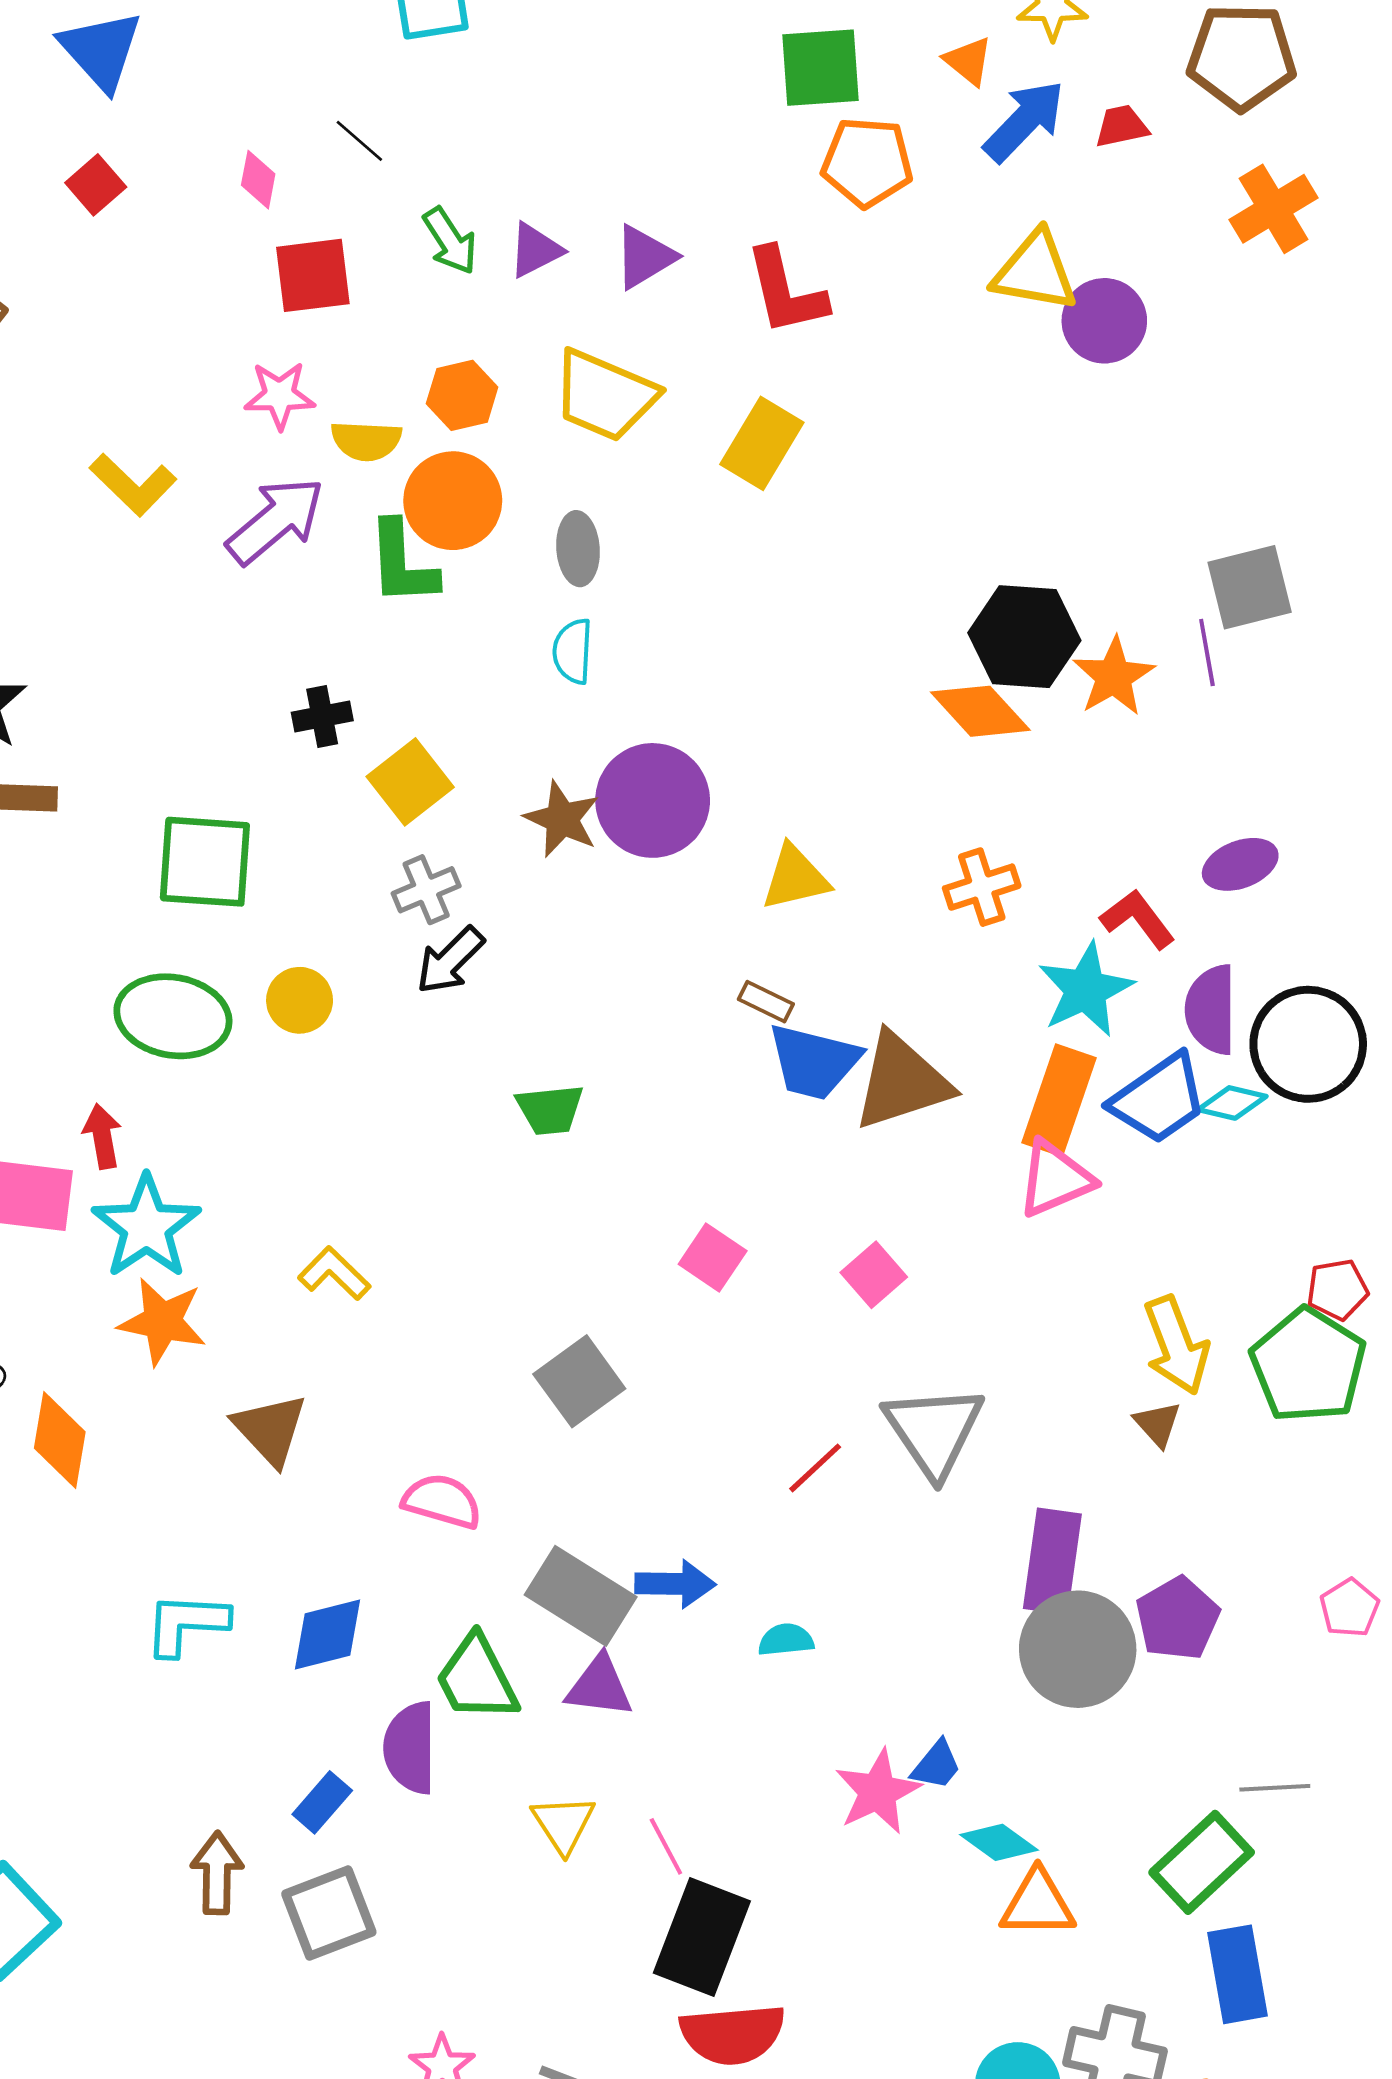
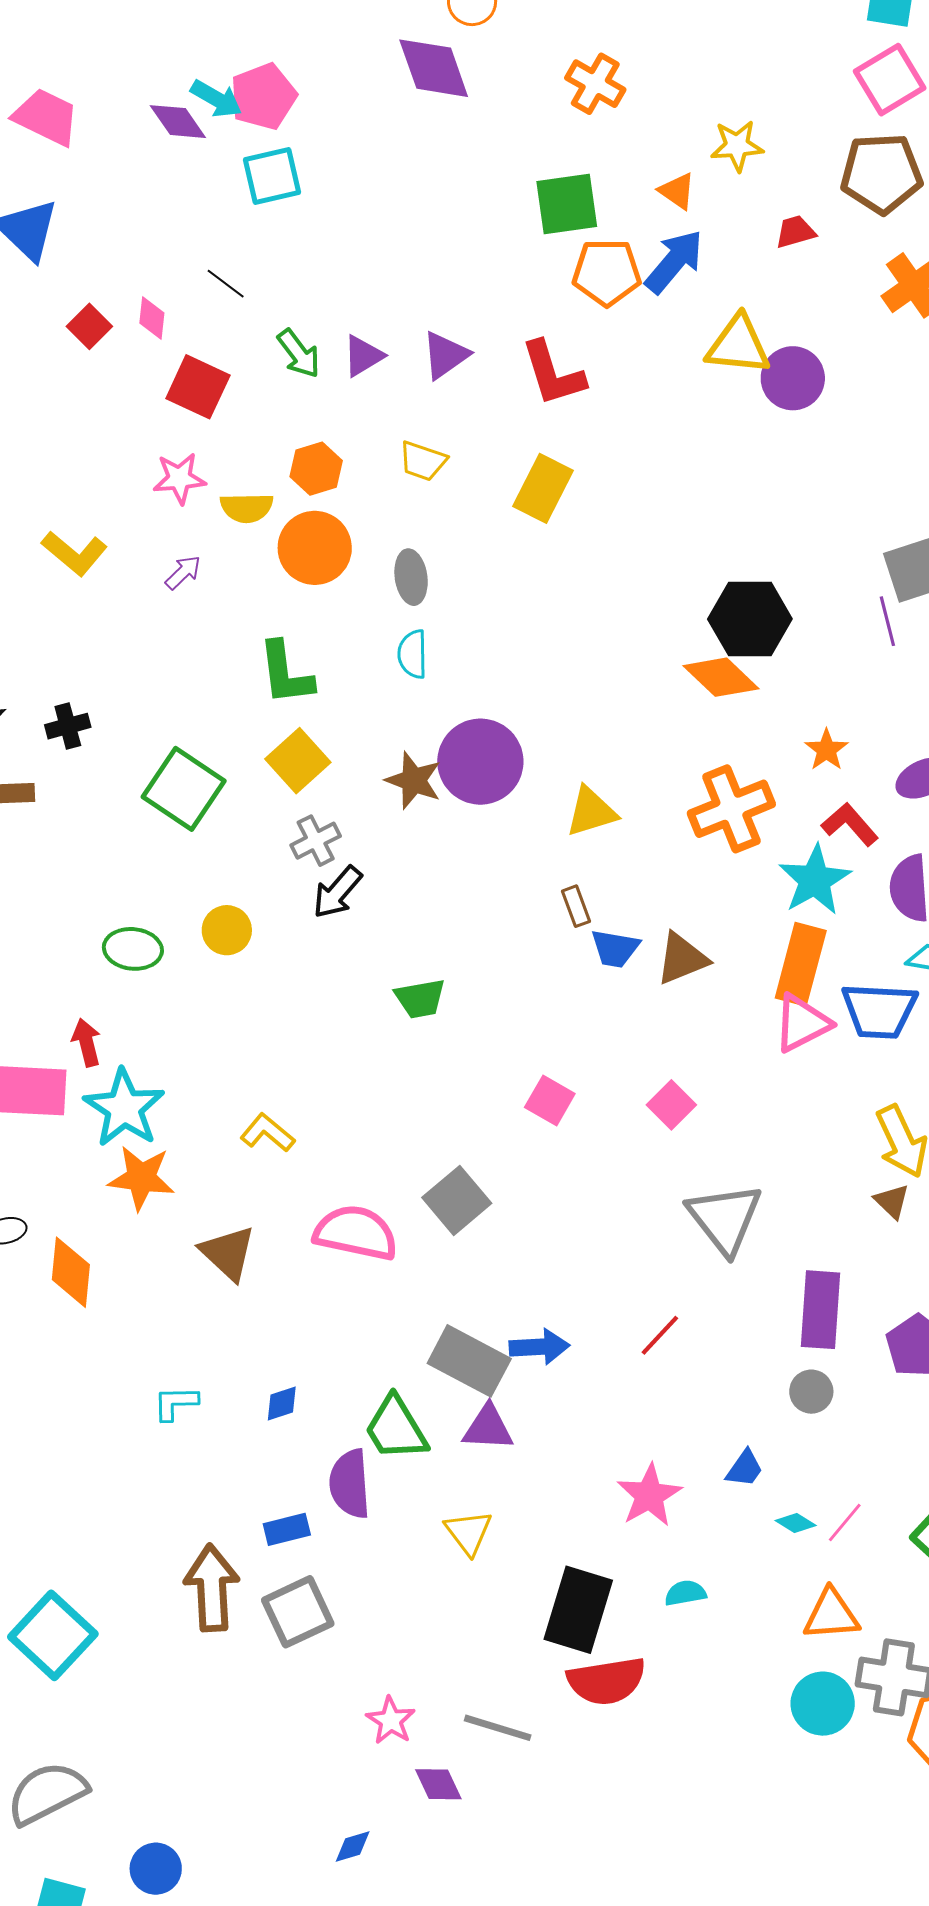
blue arrow: (1024, 121) -> (674, 261), moved
red square: (96, 185) -> (89, 326), moved
red square: (313, 275) -> (198, 387), turned 36
yellow trapezoid: (605, 395) -> (423, 461), size x0.6
purple arrow: (276, 521) -> (183, 572), size x0.5
green L-shape: (402, 563) -> (286, 673), moved
orange star: (1114, 677) -> (826, 750), moved, size x0.7
black cross: (322, 716) -> (68, 726), moved
green square: (205, 862) -> (184, 789), moved, turned 34
orange cross: (982, 887) -> (731, 809), size x1.5
brown rectangle: (766, 1002) -> (576, 906), turned 48
green ellipse: (173, 1016) -> (133, 949), size x0.7
blue trapezoid: (814, 1062) -> (615, 948), size x0.7
brown triangle: (902, 1082) -> (682, 959), size x0.7
blue trapezoid: (1159, 1099) -> (879, 1011), moved, turned 42
red line: (815, 1468) -> (660, 1335), moved
pink semicircle: (442, 1501) -> (356, 1233), moved, size x1.4
cyan L-shape: (186, 1624) -> (175, 1403), size x0.7
blue diamond: (328, 1635) -> (282, 1403), size x0.6
cyan semicircle: (786, 1640) -> (685, 1593), moved
gray circle: (1078, 1649) -> (811, 1392), moved, size x0.5
pink star: (878, 1792) -> (649, 1495), moved
blue rectangle: (322, 1802) -> (287, 1529), turned 39
cyan diamond: (999, 1842) -> (796, 1523), size x0.7
pink line: (666, 1846) -> (845, 1523), moved, turned 72
brown arrow: (217, 1873) -> (212, 1588), size x1.4
orange triangle: (1038, 1904) -> (831, 1615), moved

